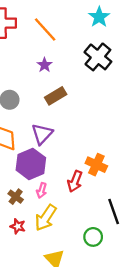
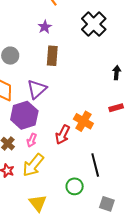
brown rectangle: (56, 96) -> (52, 56), turned -60

